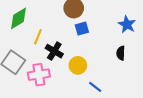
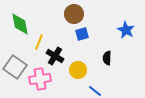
green diamond: (18, 18) -> (20, 24), turned -70
black semicircle: (121, 53) -> (107, 58), moved

